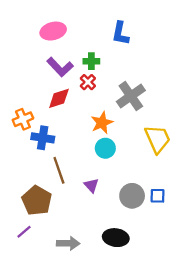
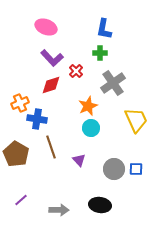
pink ellipse: (53, 31) -> (46, 27), turned 35
green cross: (91, 61) -> (100, 53), moved
brown pentagon: (37, 200) -> (16, 154), moved

